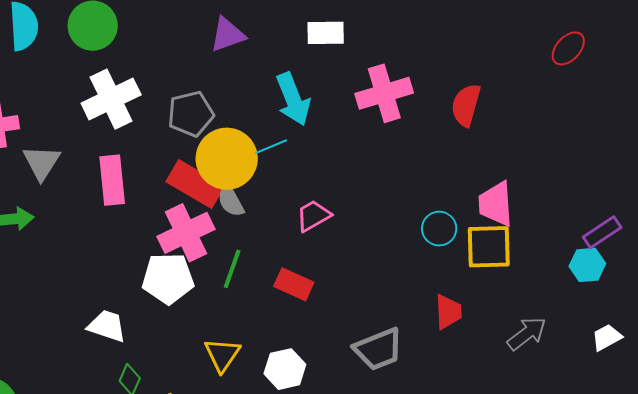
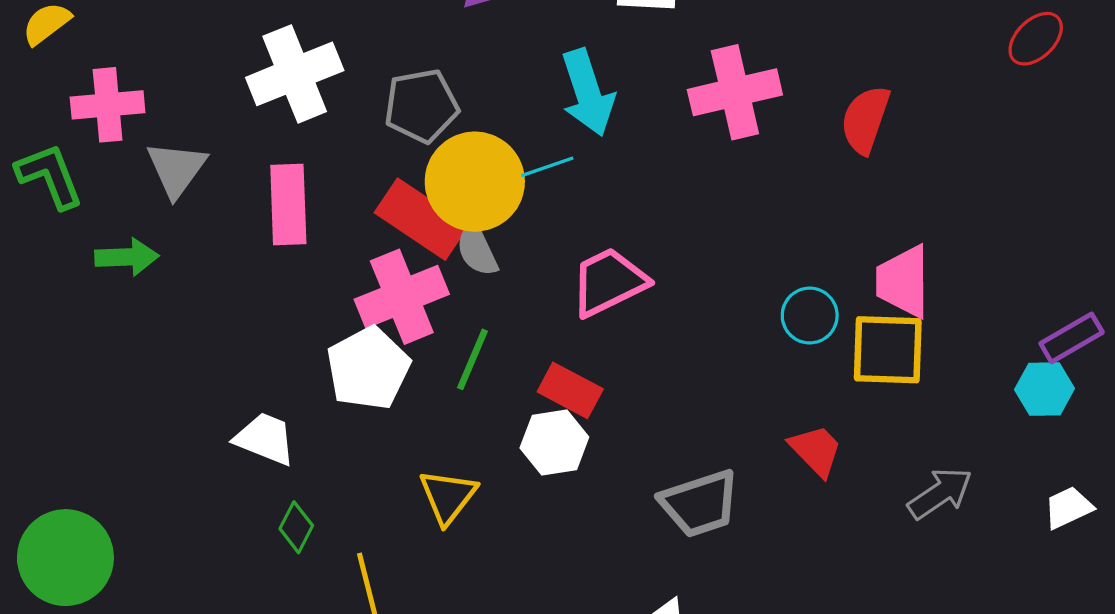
pink trapezoid: (313, 216) -> (609, 282), size x1.4
white pentagon: (168, 278) -> (368, 368), turned -30
red trapezoid: (448, 312) -> (816, 450), turned -45
white hexagon: (285, 369) -> (554, 443), moved

